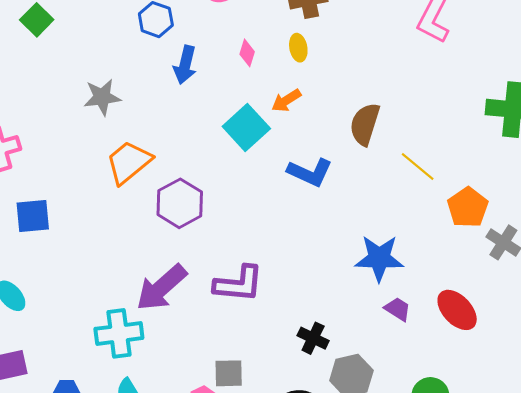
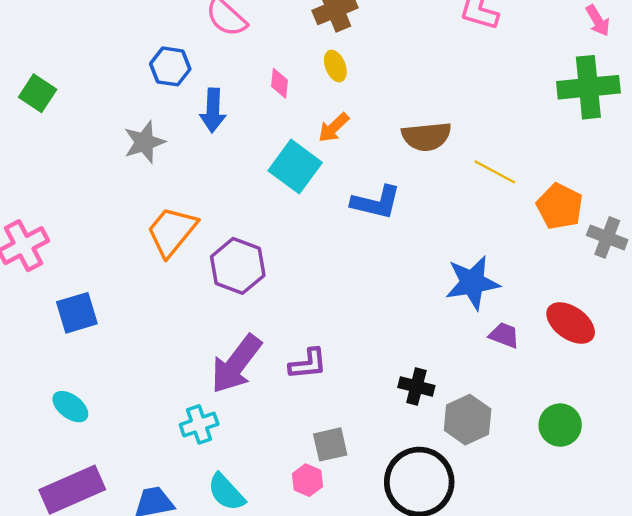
gray star: (102, 97) -> (144, 142), moved
brown semicircle: (365, 124) -> (426, 136), turned -102
purple L-shape: (239, 284) -> (308, 364), moved, size x0.7
cyan cross: (119, 333) -> (199, 424), size x0.7

